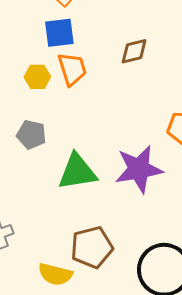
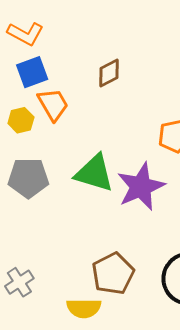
gray pentagon: (31, 135) -> (28, 178), size x1.4
green triangle: (77, 172) -> (94, 173), moved, turned 39

